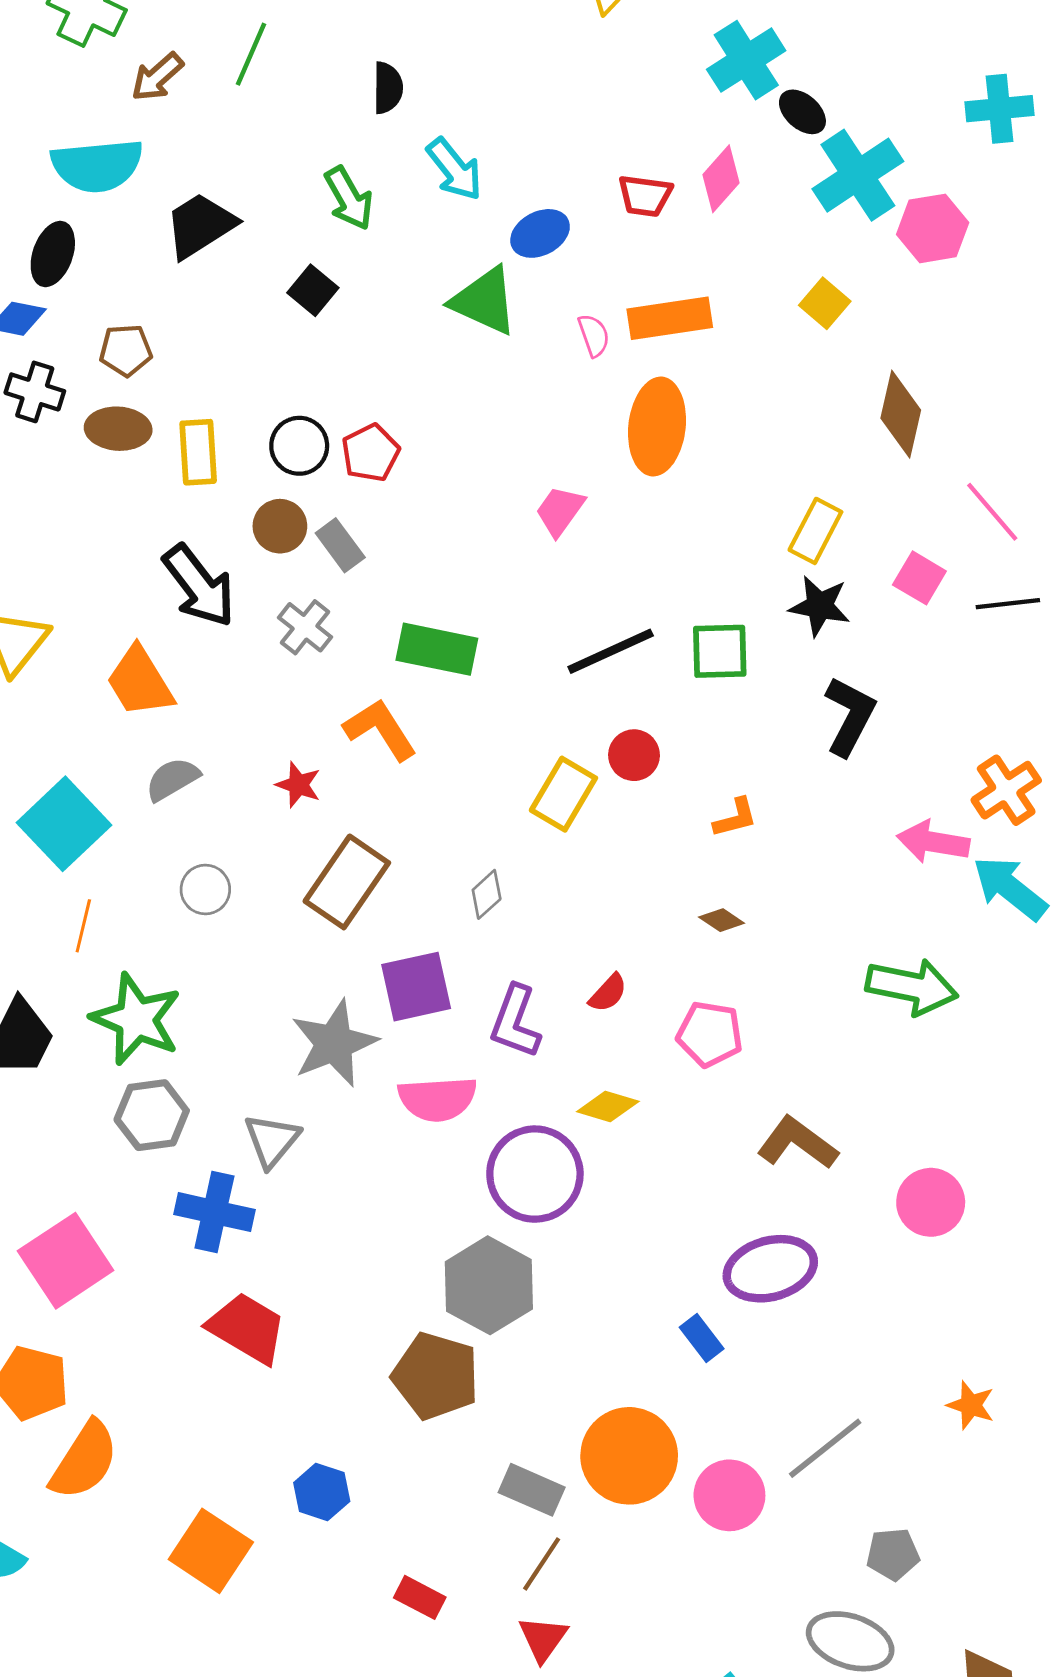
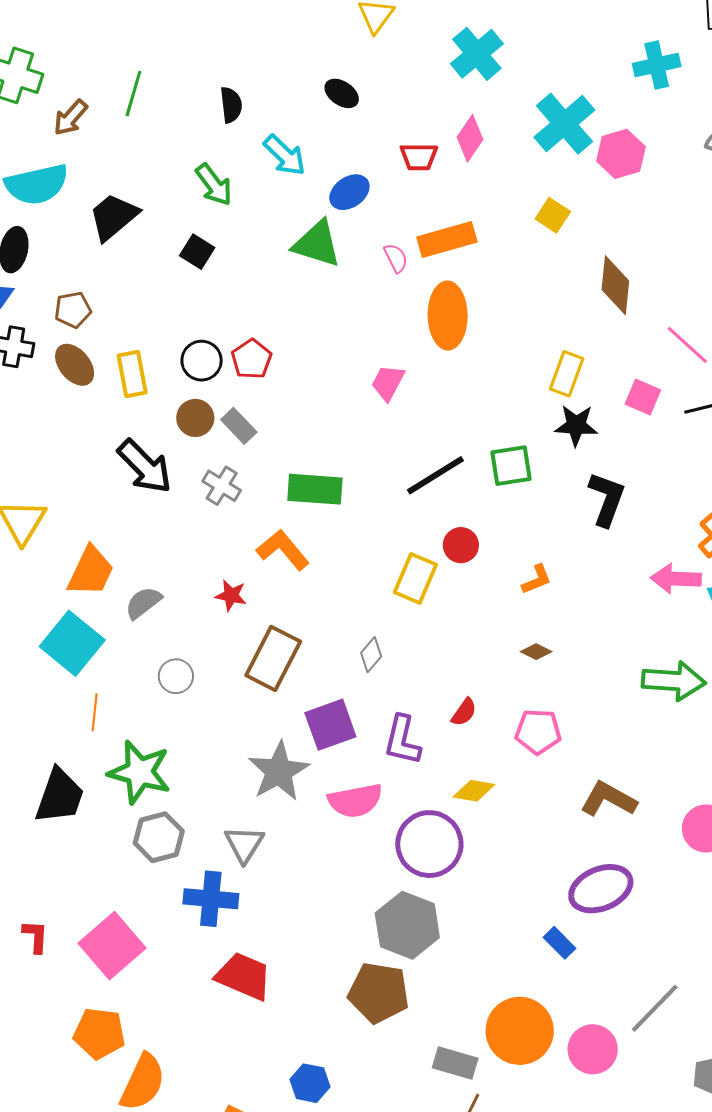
black ellipse: (802, 112) -> (342, 93), moved
brown ellipse: (118, 429) -> (75, 365), turned 54
orange trapezoid: (140, 682) -> (91, 571), moved, turned -116

